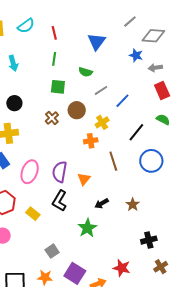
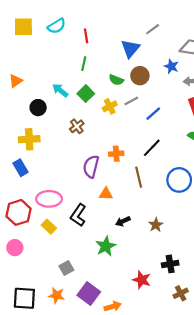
gray line: (130, 21) -> (153, 29), moved
cyan arrow: (13, 63) -> (60, 90), moved, turned 140
green square: (58, 87) -> (86, 94), turned 35
brown circle: (77, 110) -> (140, 76), moved
yellow cross: (102, 122) -> (110, 106), moved
black line: (136, 132) -> (152, 148), moved
pink ellipse: (30, 172) -> (49, 199), moved, turned 65
purple semicircle: (60, 172) -> (91, 166), moved
orange triangle: (84, 179) -> (106, 194), turned 48
red star: (122, 268) -> (142, 280), moved

